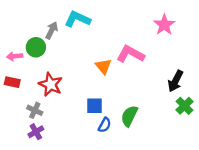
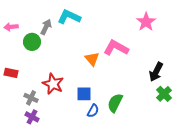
pink arrow: (15, 56) -> (11, 27), moved
red star: (51, 84) -> (53, 84), moved
purple cross: (36, 132) -> (32, 117), turned -32

